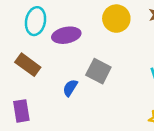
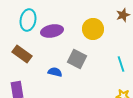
yellow circle: (116, 19) -> (93, 29), moved
blue semicircle: (70, 88) -> (55, 72), turned 72

